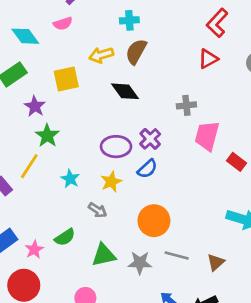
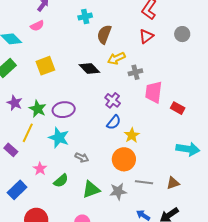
brown semicircle: (136, 52) -> (104, 34), moved
yellow arrow: (101, 55) -> (116, 58), moved
purple star: (35, 106) -> (15, 103), moved
purple ellipse: (116, 147) -> (64, 110), moved
cyan star: (70, 179) -> (59, 138), size x1.5
yellow star: (111, 182) -> (132, 135), moved
pink star: (34, 250) -> (40, 169), moved
brown triangle: (216, 262) -> (173, 183), turned 32

